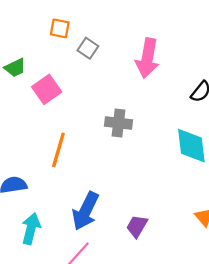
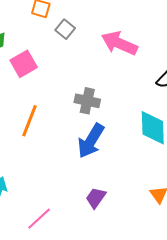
pink arrow: (147, 58) -> (119, 43), turned 99
blue arrow: (85, 211) -> (91, 141), moved

